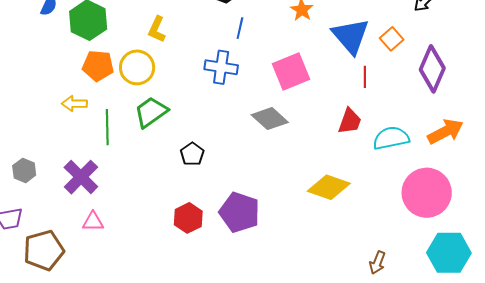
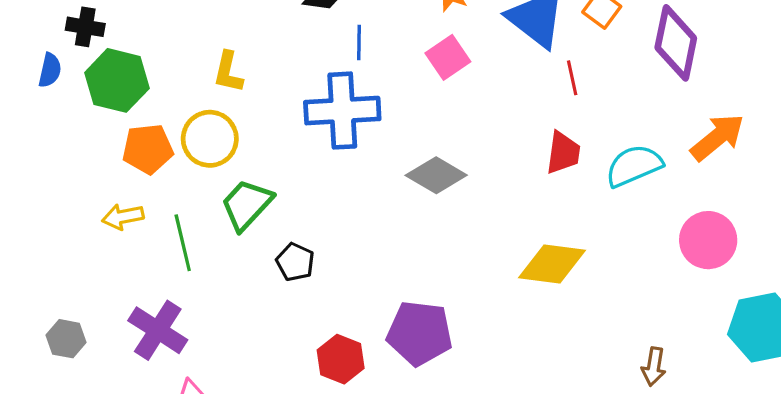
blue cross: (221, 67) -> (342, 111), size x1.4
pink square: (291, 71) -> (448, 57), moved, size x0.7
black pentagon: (192, 154) -> (295, 262), moved
pink circle: (427, 193) -> (708, 240), size x0.7

